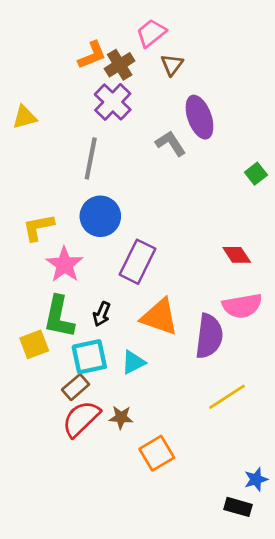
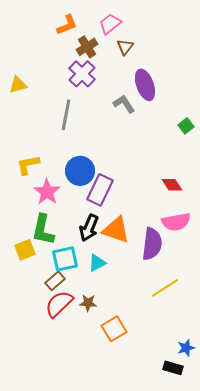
orange L-shape: (92, 55) -> (67, 25), moved
blue circle: (100, 216) -> (80, 171), moved
black arrow: (102, 314) -> (89, 228), moved, size x1.5

